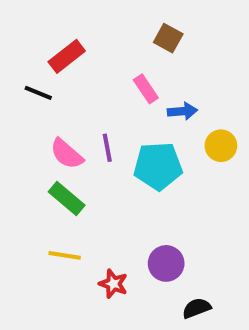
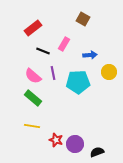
pink rectangle: (146, 89) -> (64, 44), moved, turned 64
black line: (38, 93) -> (43, 51), moved
purple circle: (166, 263) -> (75, 144), moved

